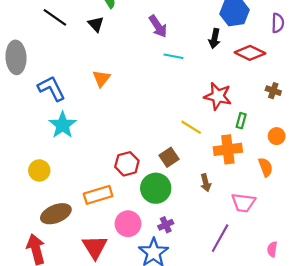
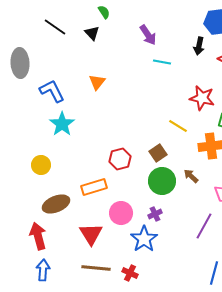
brown arrow: (206, 183) -> (191, 176), turned 147
green circle: (156, 188) -> (162, 181), moved

